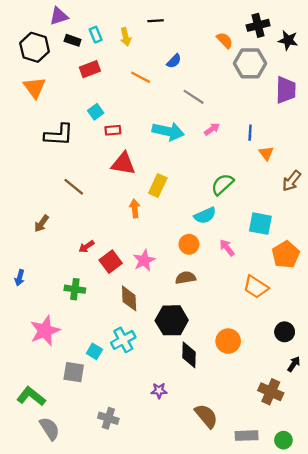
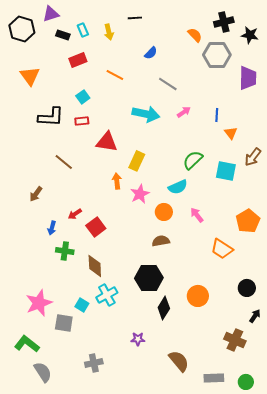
black hexagon: (35, 47) -> (22, 29), moved
orange line: (141, 77) -> (115, 75), moved
red rectangle: (113, 130) -> (82, 121), moved
cyan square: (260, 224) -> (226, 171), moved
pink star: (144, 260) -> (140, 194), moved
blue arrow: (20, 278) -> (52, 228), moved
brown diamond: (129, 298) -> (95, 266), moved
pink star: (45, 331) -> (39, 303), moved
black diamond: (189, 355) -> (164, 308), turned 30
gray cross: (108, 418) -> (94, 363), turned -30

